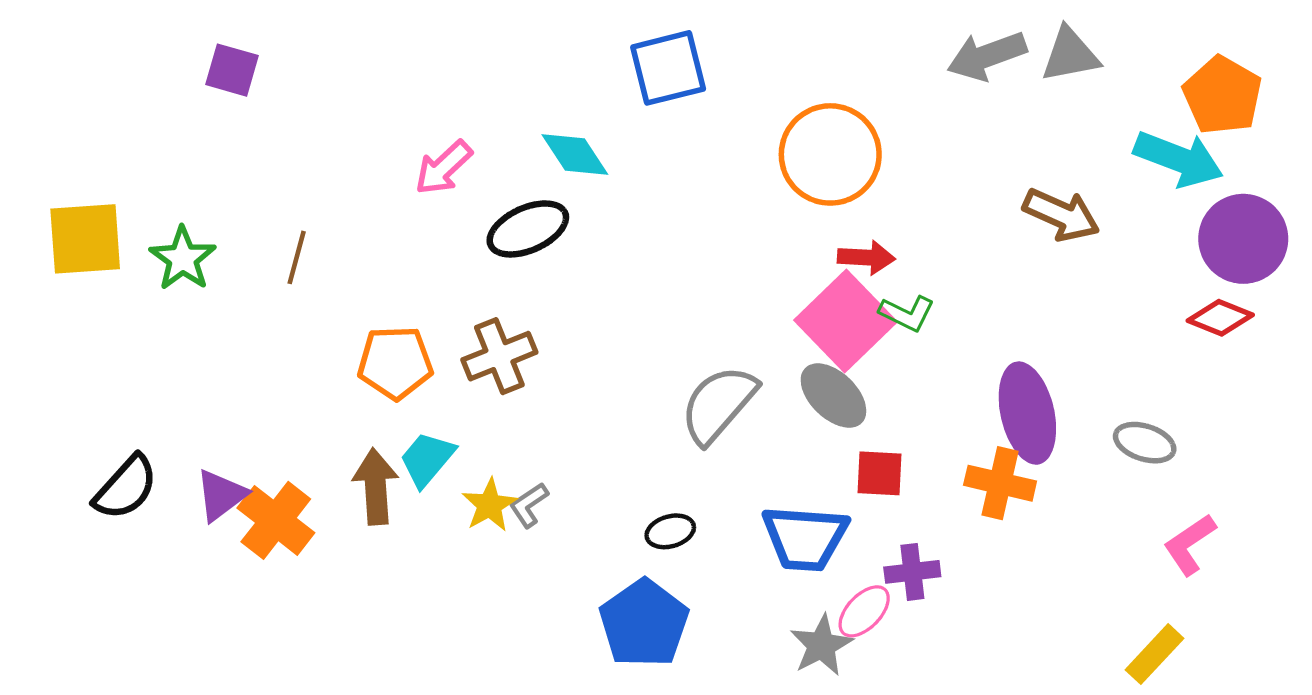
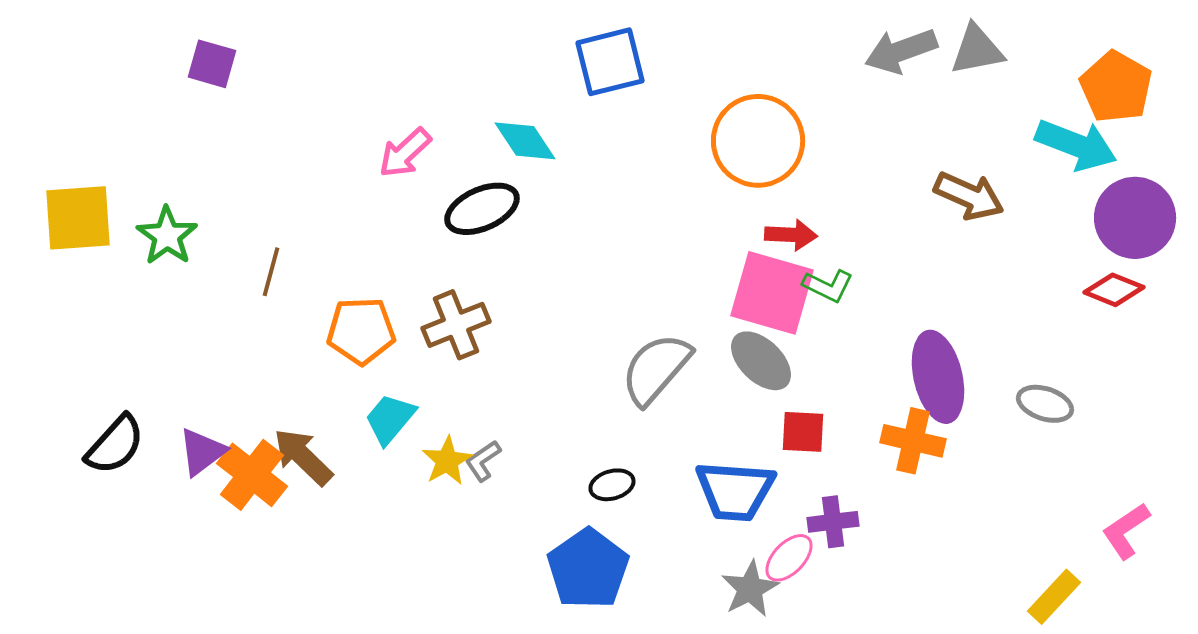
brown line: (297, 257) -> (271, 272), moved
pink square: (846, 321) -> (772, 293), turned -30
brown arrow: (376, 486) -> (303, 457), moved, turned -42
pink L-shape: (1190, 545) -> (1126, 531), moved

